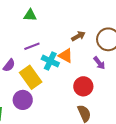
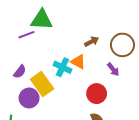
green triangle: (30, 15) -> (42, 20), size x1.6
purple line: (32, 46) -> (27, 35), moved
purple circle: (23, 100) -> (29, 98), moved

